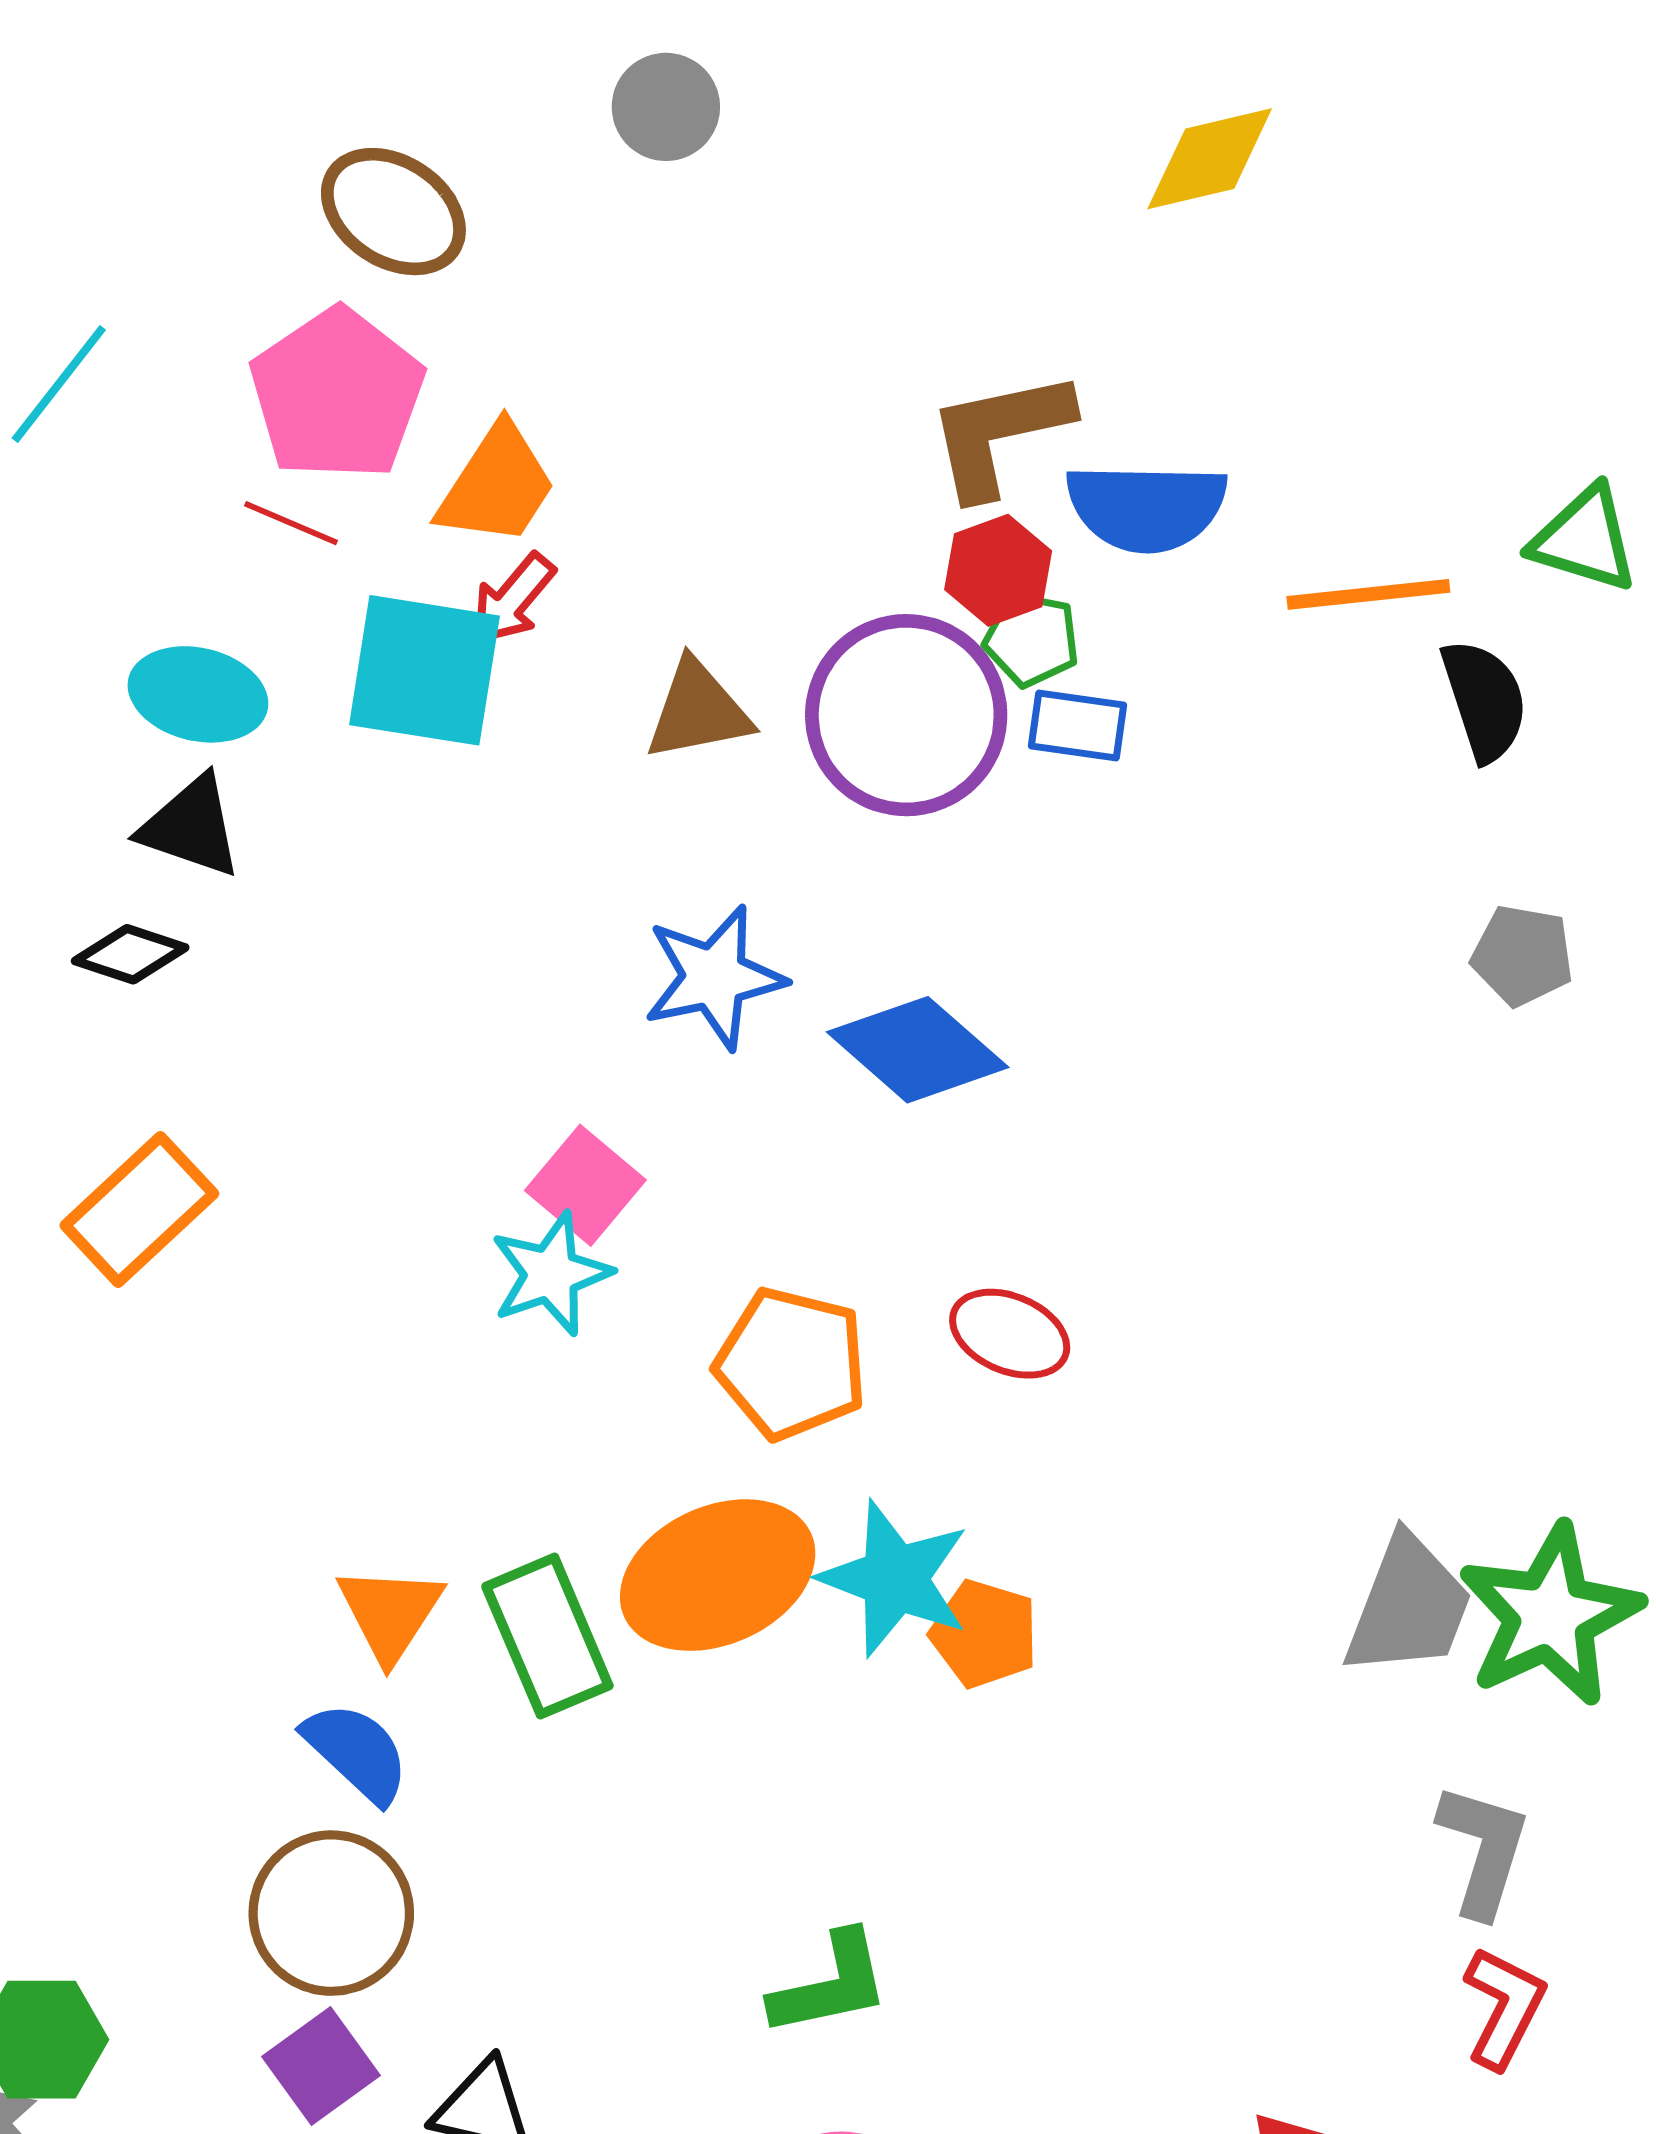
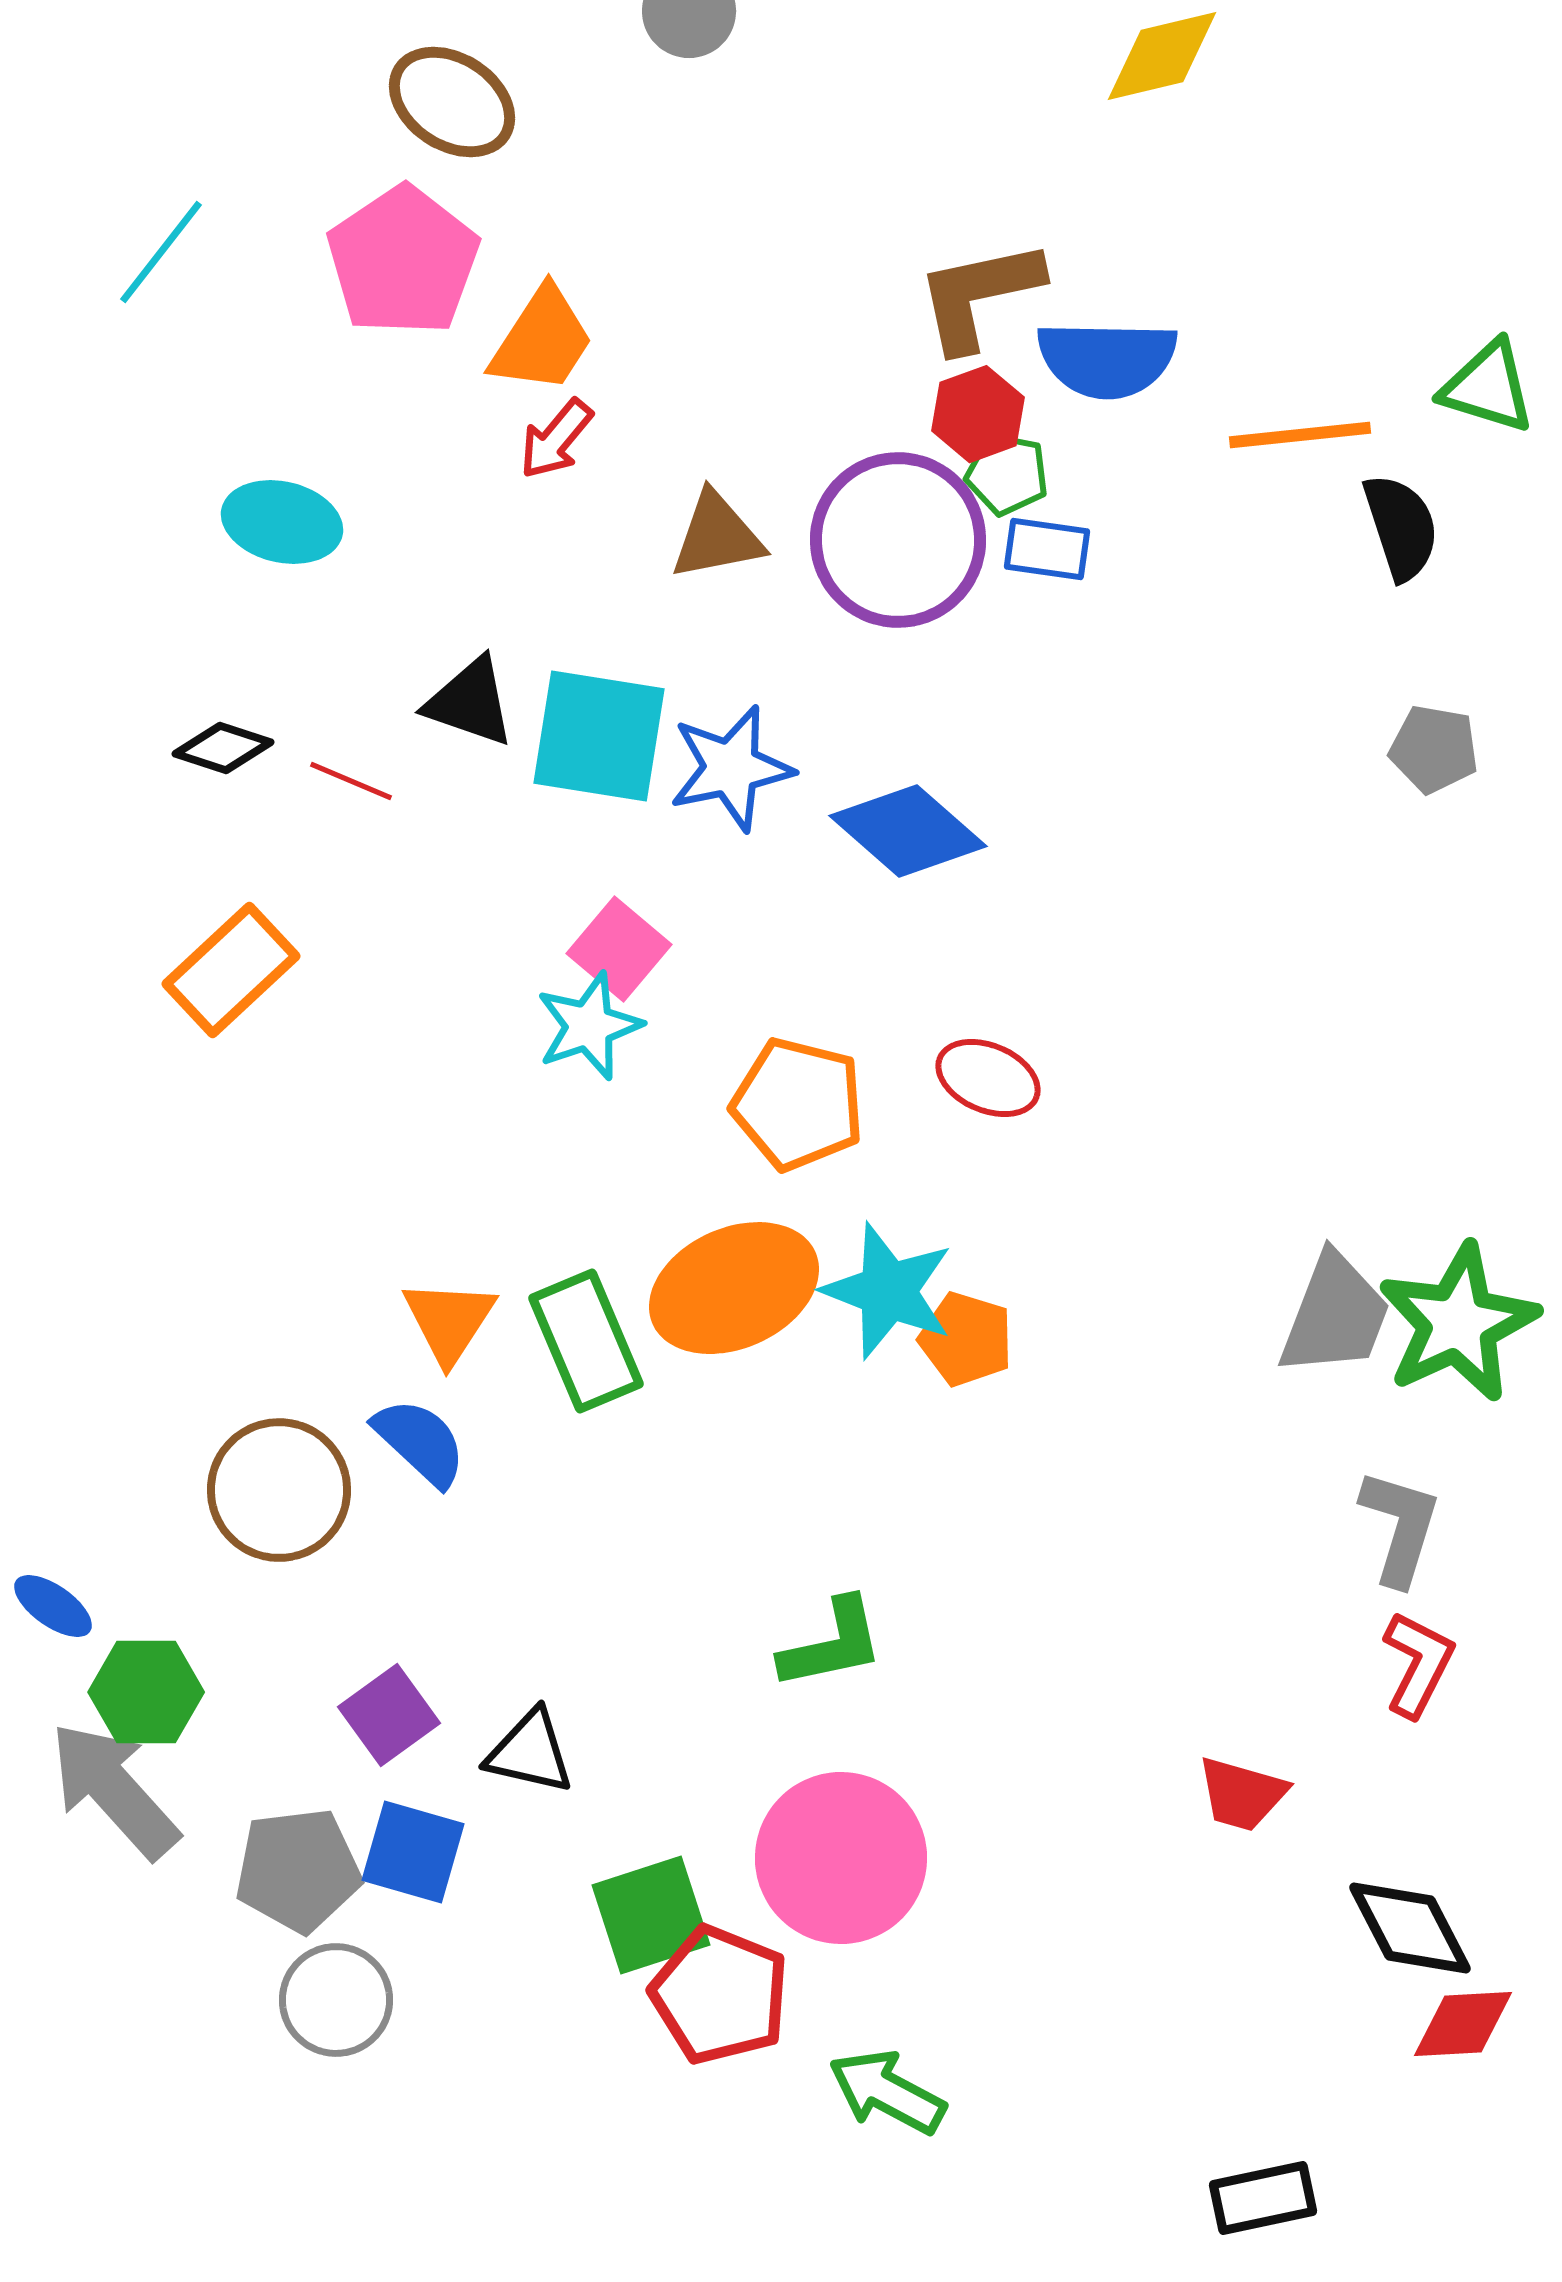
red line: (291, 523) -> (351, 781), moved
cyan square: (424, 670) -> (599, 736), moved
black triangle: (191, 827) -> (470, 702), moved
brown circle: (331, 1913) -> (279, 1490), moved

